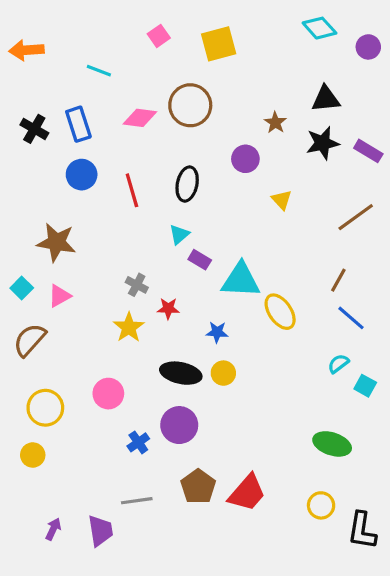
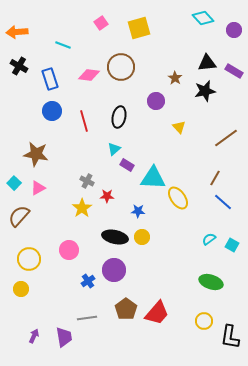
black cross: (34, 129) -> (19, 66), moved
purple rectangle: (368, 151) -> (234, 71), moved
cyan semicircle: (338, 364) -> (209, 239), moved

